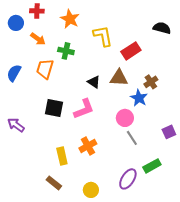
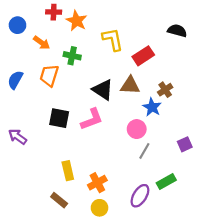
red cross: (37, 11) -> (54, 12), moved
black triangle: (94, 82) -> (103, 90), size x1.5
gray line: (132, 138) -> (144, 151), turned 63
orange cross: (88, 146) -> (97, 183), moved

